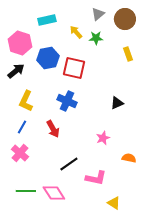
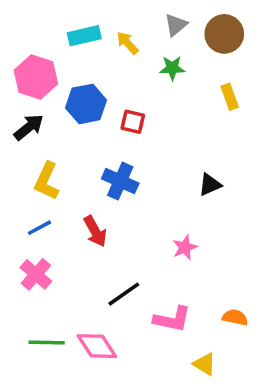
yellow arrow: (76, 32) -> (127, 43), moved
red square: (74, 68) -> (133, 122), size x0.6
blue line: (22, 127) -> (39, 228), turned 32
orange semicircle: (129, 158) -> (235, 317), moved

